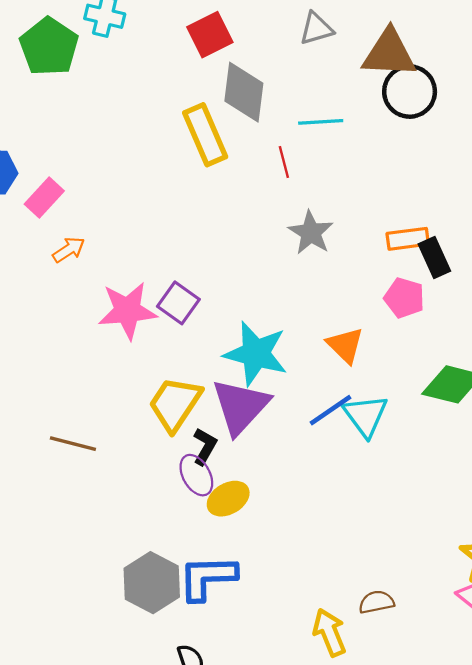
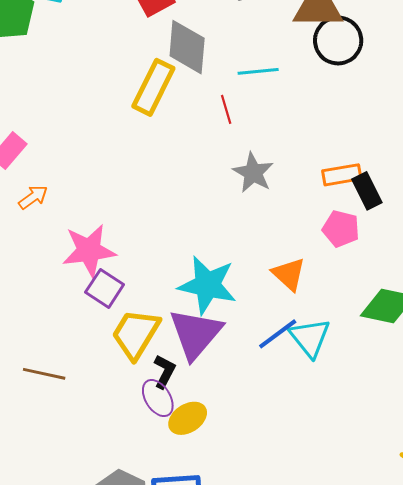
yellow rectangle: (205, 135) -> (153, 87), turned 52
purple square: (178, 303) -> (105, 288), moved

